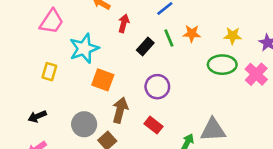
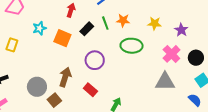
cyan star: (84, 48) -> (39, 28), size x0.6
green ellipse: (222, 65) -> (132, 46), moved
orange square: (103, 80) -> (62, 38), moved
gray triangle: (213, 130) -> (165, 82), moved

